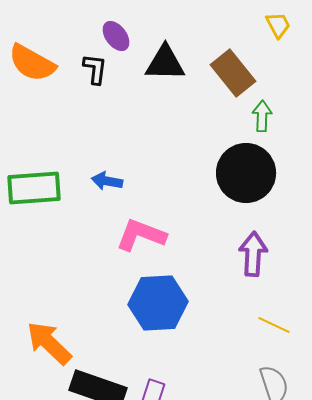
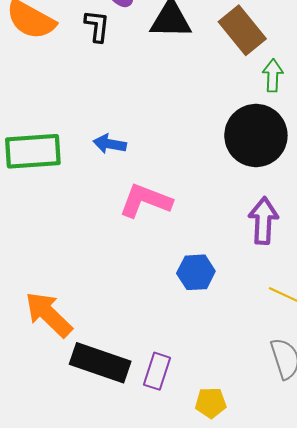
blue hexagon: (158, 303) -> (196, 272), moved, size x0.6

